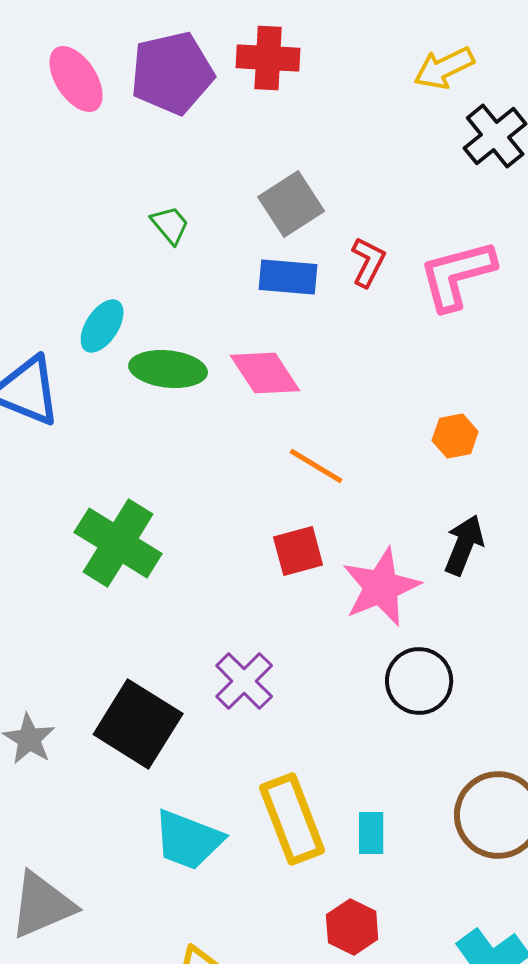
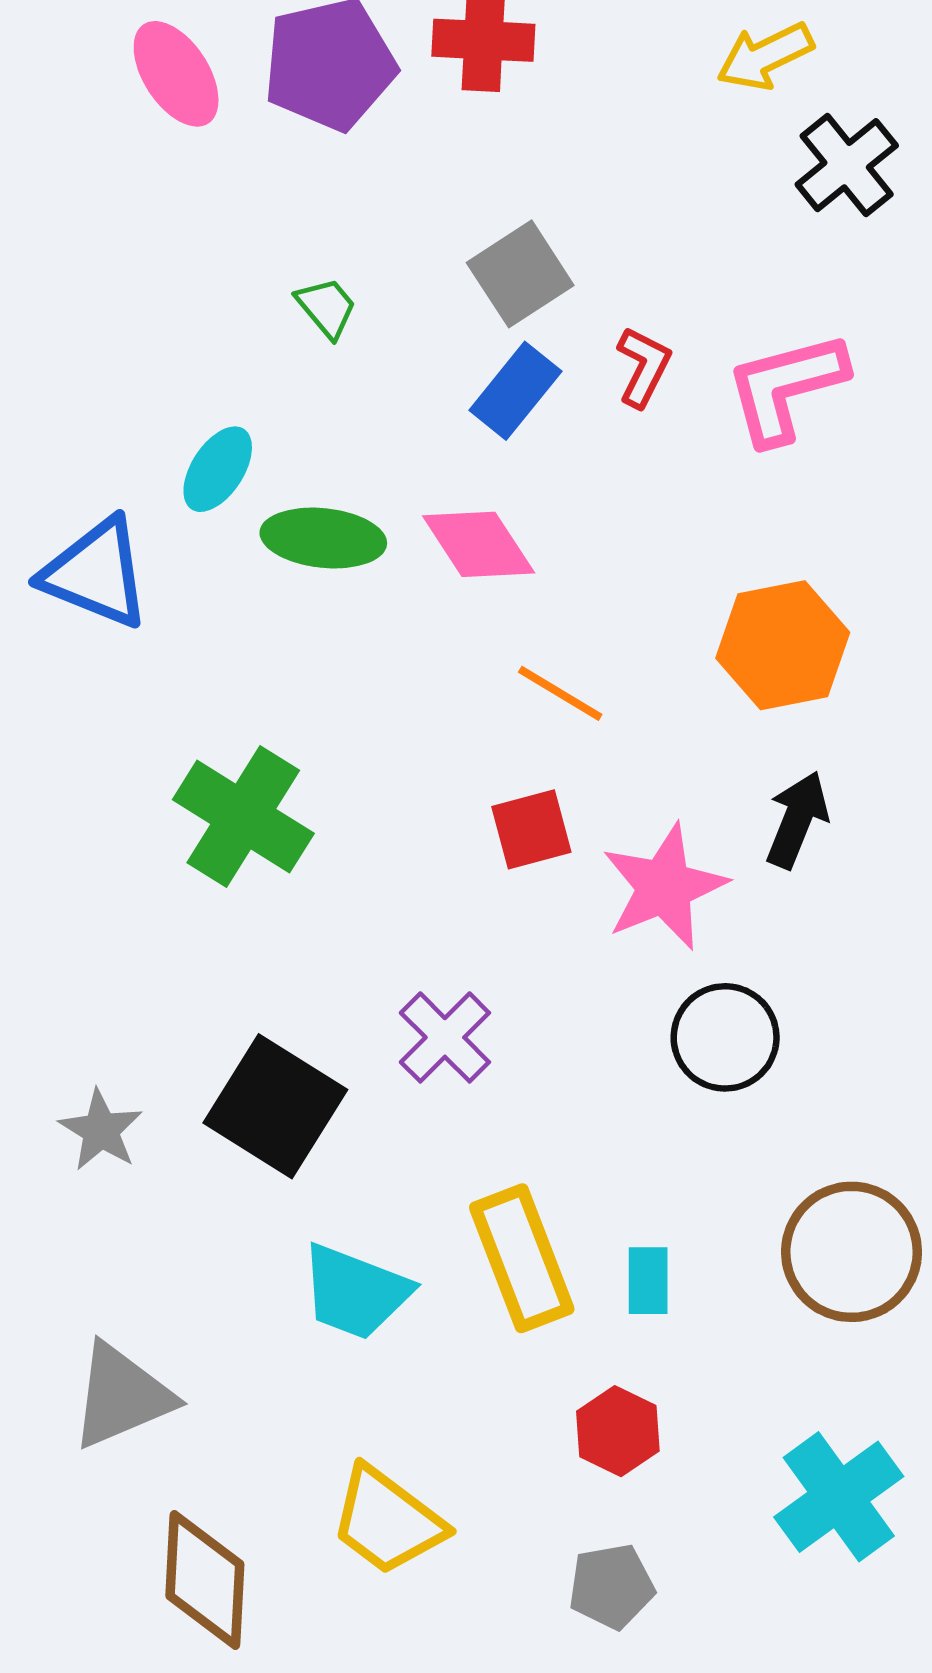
blue rectangle: (288, 277) -> (515, 391), turned -56
orange hexagon: (455, 436) -> (783, 645), size x1.8

